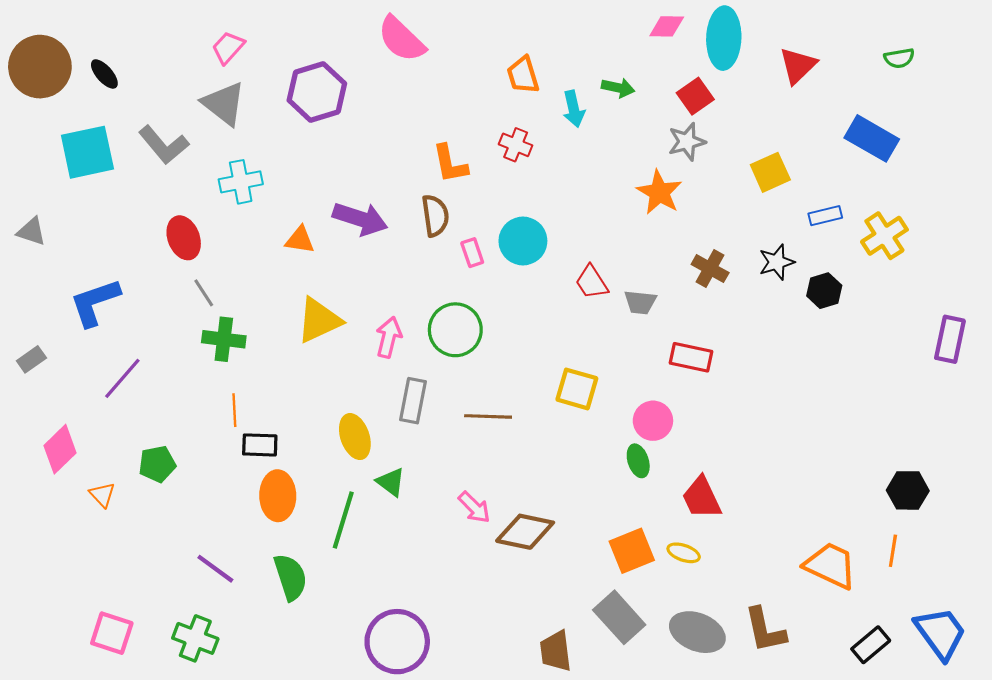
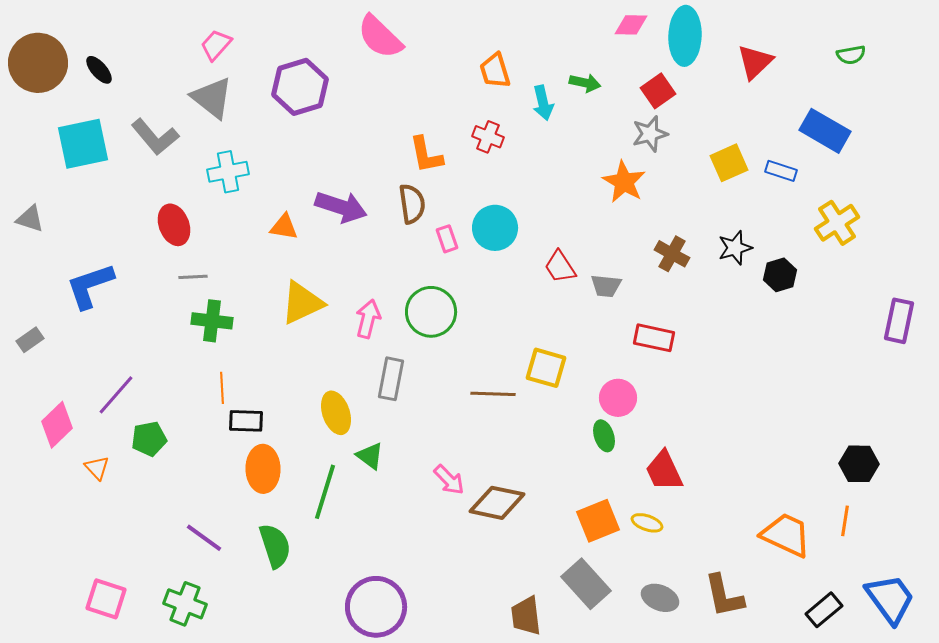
blue rectangle: (825, 216) -> (781, 171), moved, turned 32
gray line: (204, 293) -> (193, 277), turned -60
purple line: (122, 378) -> (116, 395), moved
brown line: (488, 416) -> (493, 394), moved
gray ellipse: (697, 632) -> (660, 598), size x0.7

